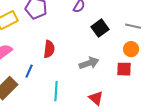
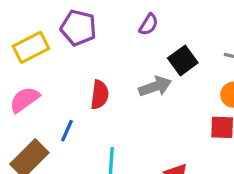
gray arrow: (89, 63) -> (155, 87), moved

